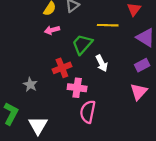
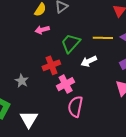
yellow line: (108, 25) -> (103, 38), moved
white arrow: (102, 63) -> (89, 61), turned 91
pink cross: (77, 88) -> (66, 84), turned -36

